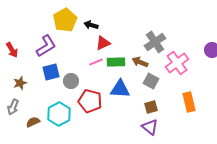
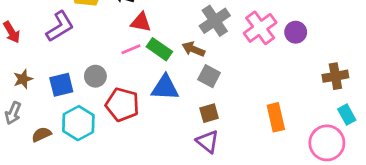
red triangle: (103, 43) -> (141, 22), turned 35
green rectangle: (116, 62) -> (159, 49), turned 36
pink cross: (177, 63) -> (260, 28), moved
blue square: (51, 72) -> (61, 85), moved
orange rectangle: (189, 102) -> (276, 117), moved

